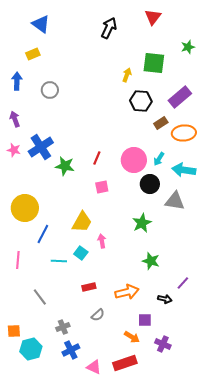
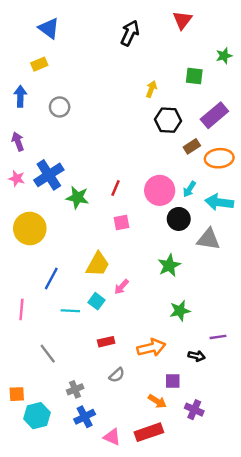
green square: (154, 63) -> (194, 76), moved, size x0.7
yellow circle: (25, 208) -> (30, 228), moved
pink arrow: (102, 241) -> (122, 287), turned -128
green star: (151, 261) -> (180, 311), turned -30
purple line: (183, 283) -> (218, 337), turned 40

